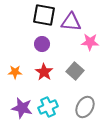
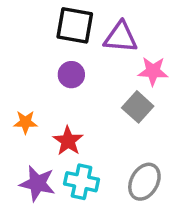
gray square: (75, 71) -> (138, 107), moved
red star: (44, 72) -> (68, 141), moved
cyan cross: (48, 107) -> (82, 182), turned 36

